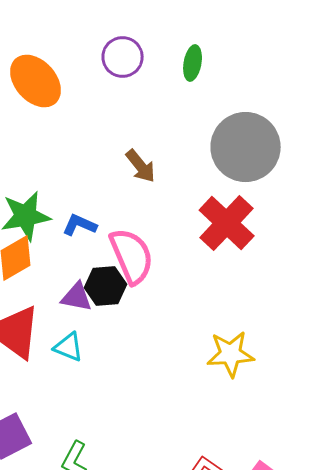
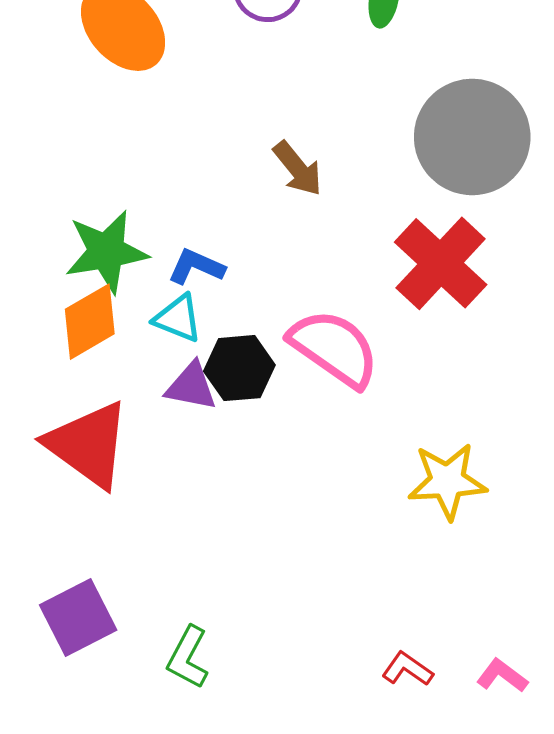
pink semicircle: (132, 256) -> (334, 348), moved, turned -32
cyan triangle: (69, 347) -> (178, 318), moved

